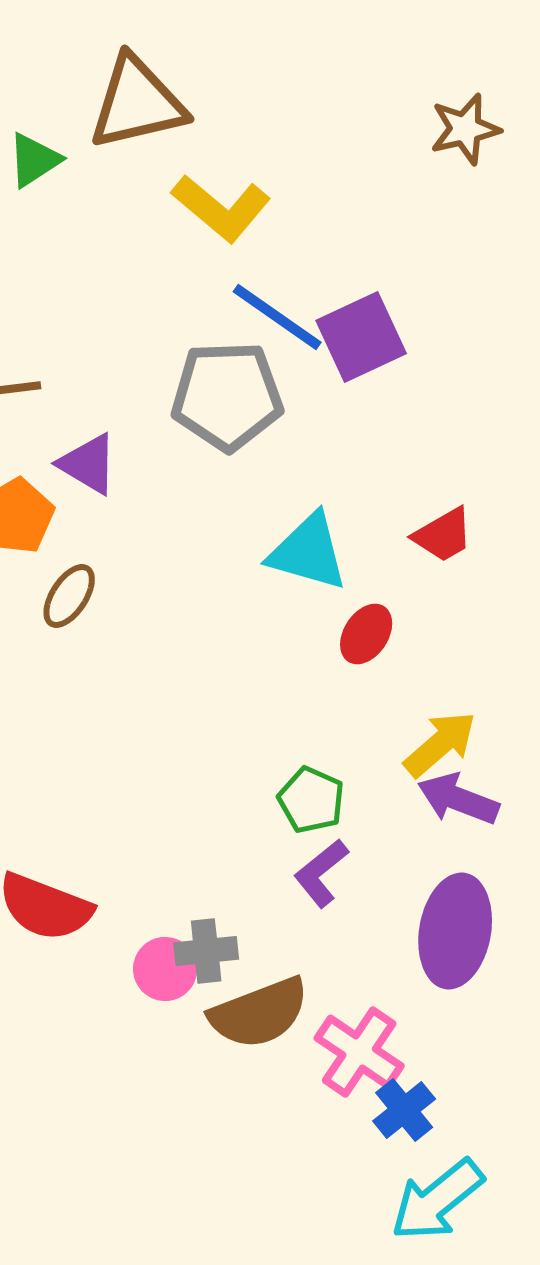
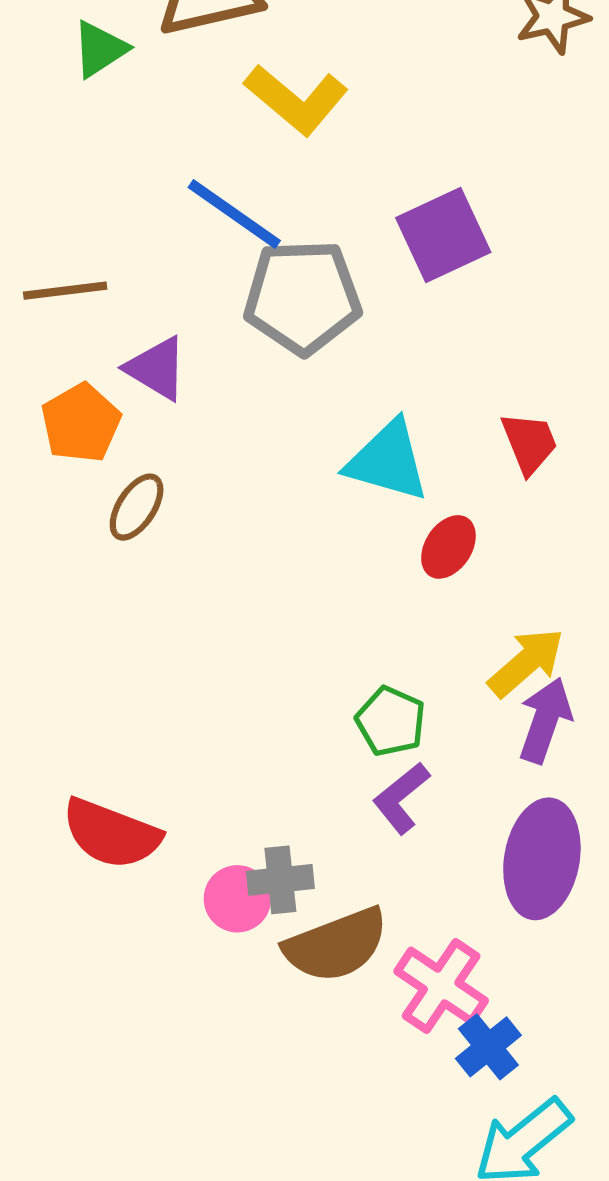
blue line: (277, 317) -> (234, 214), moved
red trapezoid: (443, 535) -> (529, 443), turned -82
purple arrow: (458, 799) -> (545, 720), turned 88

